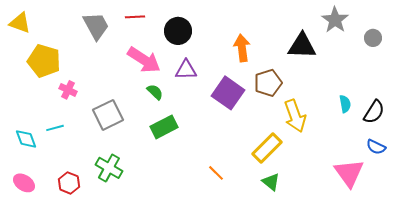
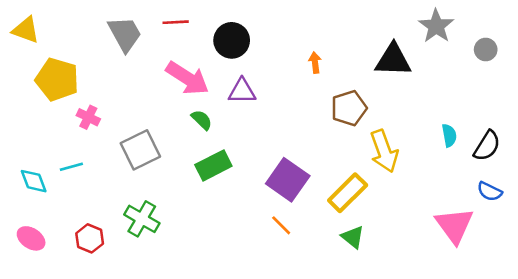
orange arrow: (242, 48) -> (315, 63), size x0.6
purple square: (228, 93) -> (288, 180), moved

